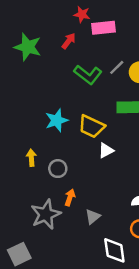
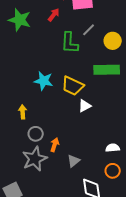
gray line: (117, 67) -> (89, 30), moved
green L-shape: (88, 75) -> (70, 43), turned 55
cyan star: (57, 120) -> (44, 81), turned 30
gray circle: (58, 169) -> (36, 134), moved

